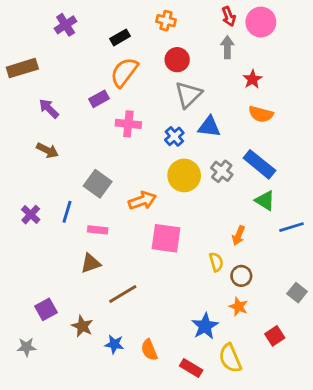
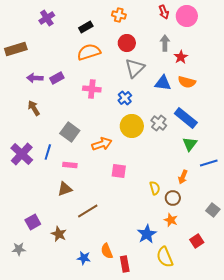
gray arrow: (227, 47) -> (165, 43), moved
orange semicircle: (124, 72) -> (89, 52), turned 35
purple rectangle: (99, 99) -> (57, 78), moved
purple arrow: (49, 109) -> (35, 78), turned -42
blue triangle: (209, 127) -> (163, 83), moved
brown arrow: (47, 150) -> (34, 108), turned -147
green triangle: (265, 201) -> (190, 144), turned 35
purple cross: (31, 215) -> (22, 154), size x1.6
orange arrow: (239, 235) -> (183, 177), moved
pink square: (166, 238) -> (119, 171), size x0.7
blue star: (114, 344) -> (84, 258), moved
red rectangle: (191, 368) -> (125, 264), moved, turned 49

